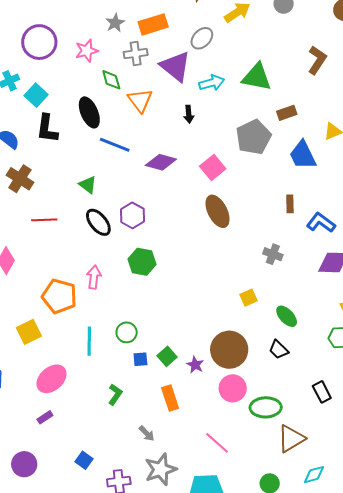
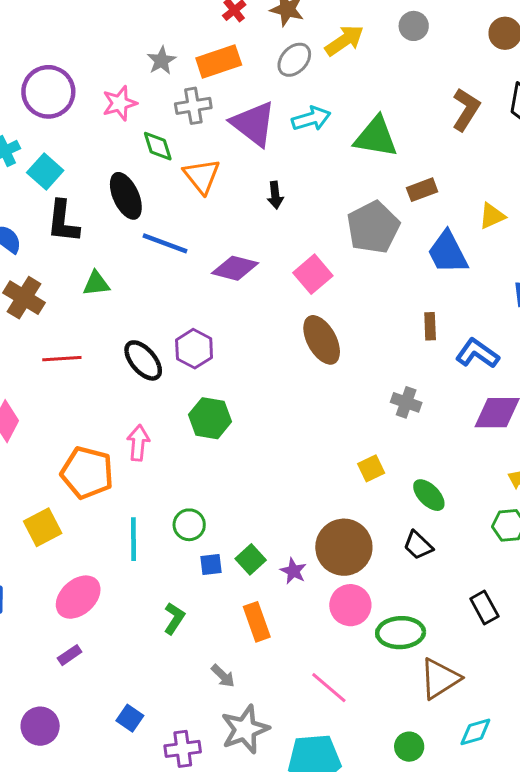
gray ellipse: (202, 38) -> (294, 60), moved
cyan arrow: (212, 83) -> (311, 119), moved
green triangle: (88, 185) -> (96, 284), moved, turned -42

